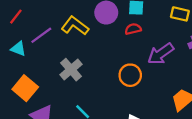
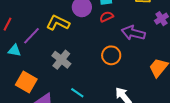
purple arrow: (161, 54) -> (133, 33), turned 60

